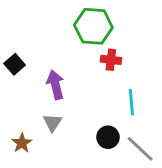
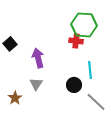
green hexagon: (93, 26) -> (84, 25), moved
black circle: (108, 137) -> (74, 85), moved

